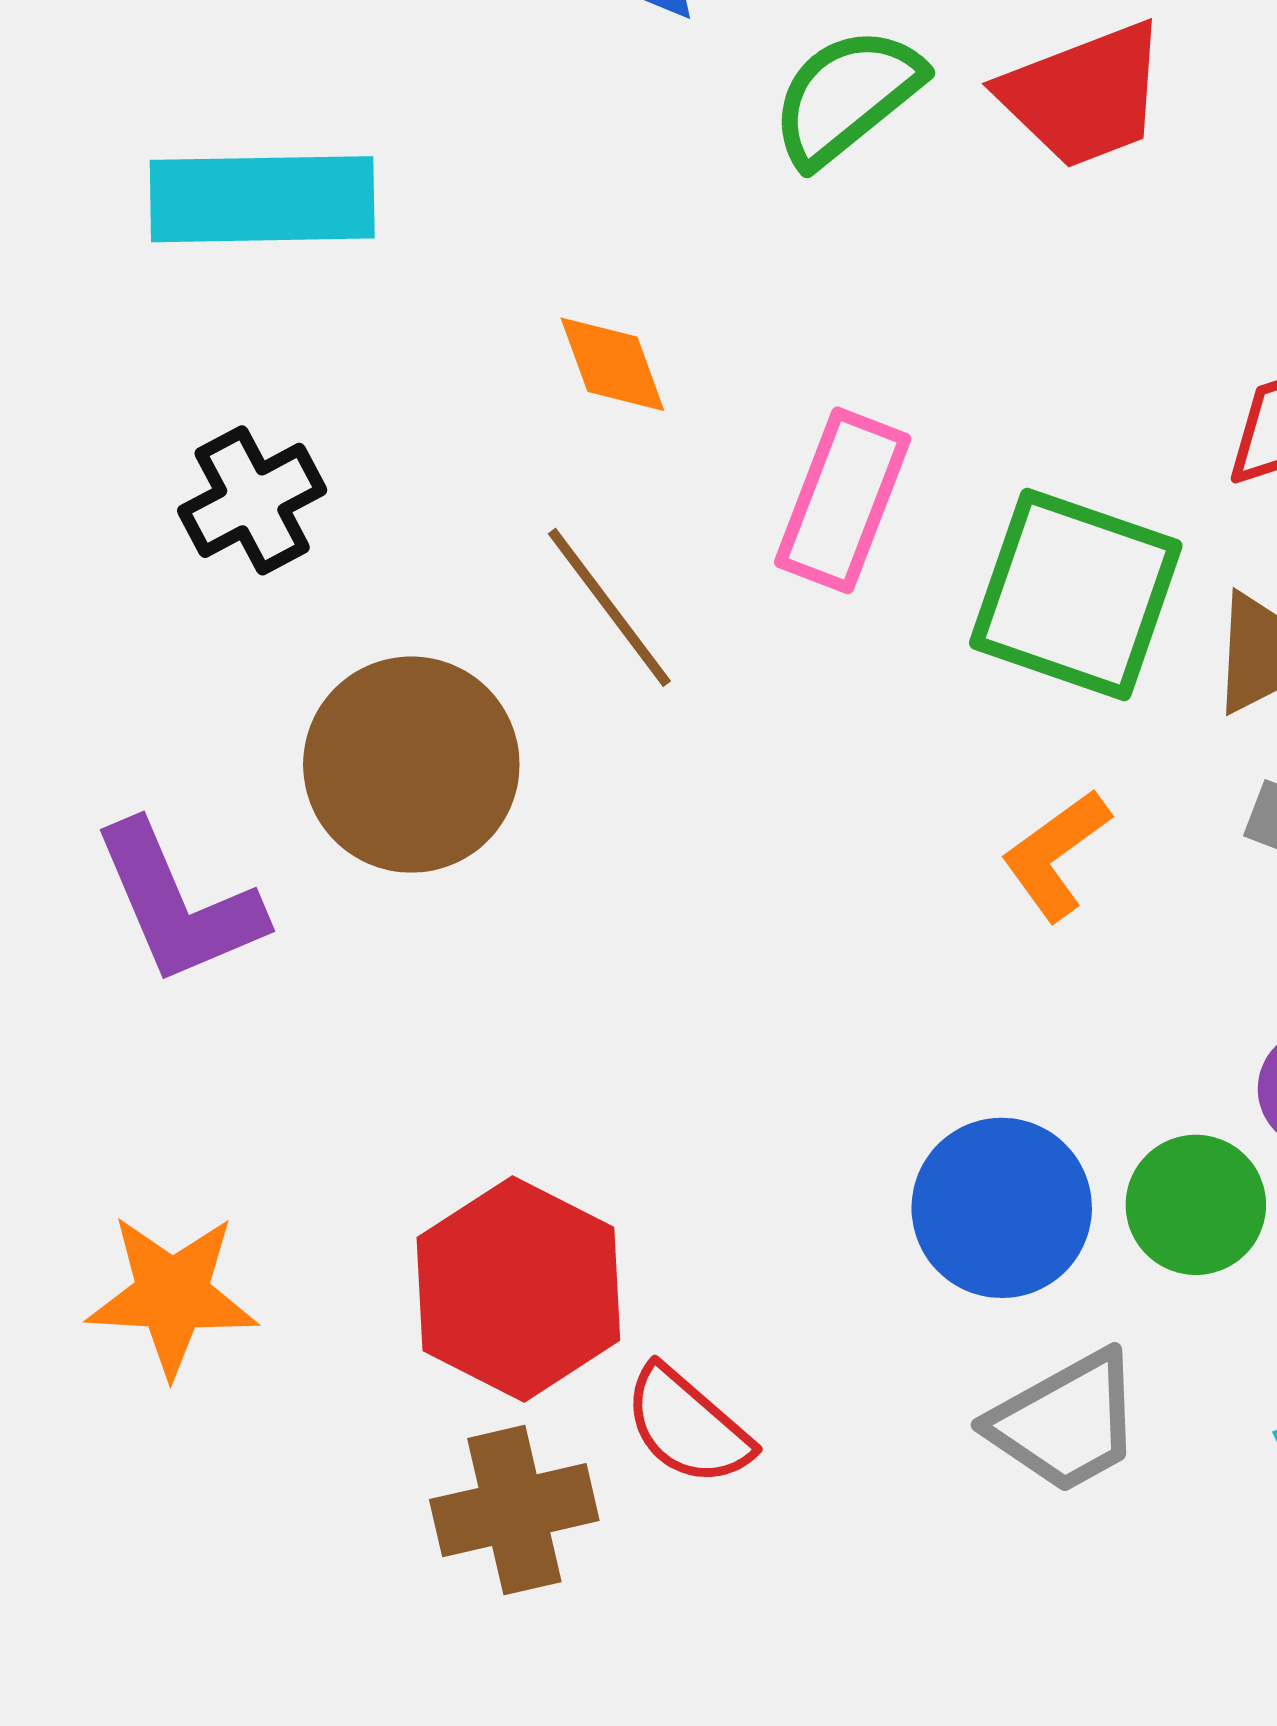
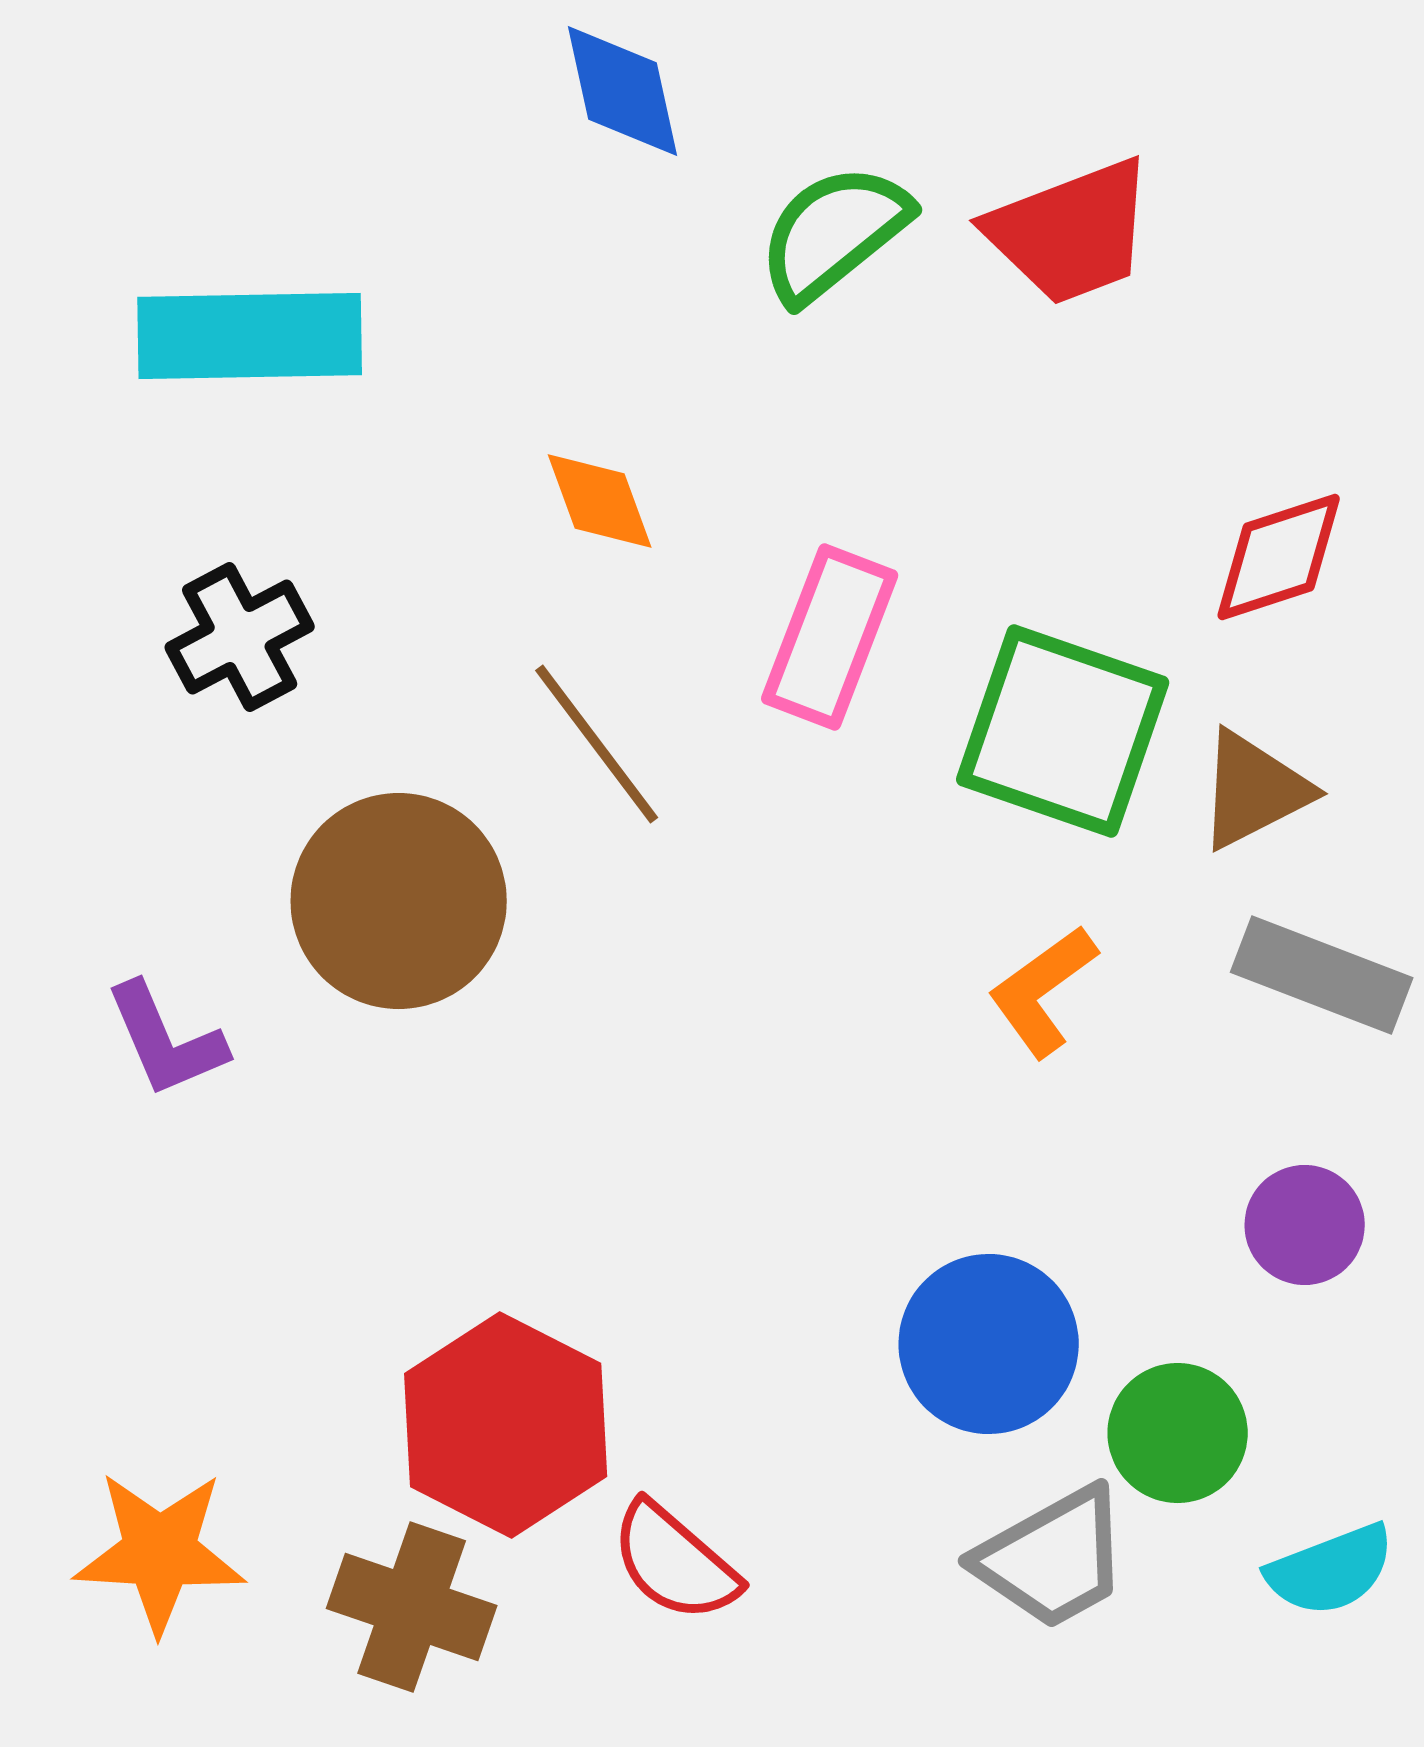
purple L-shape: (178, 904) -> (166, 1040), size x0.7
green circle: (1196, 1205) -> (1178, 1433), moved
orange star: (172, 1295) -> (160, 1552), moved
brown cross: (514, 1510) -> (412, 1607), moved, turned 32

